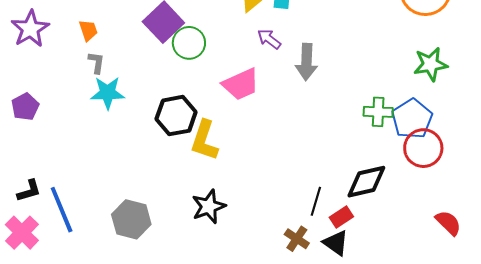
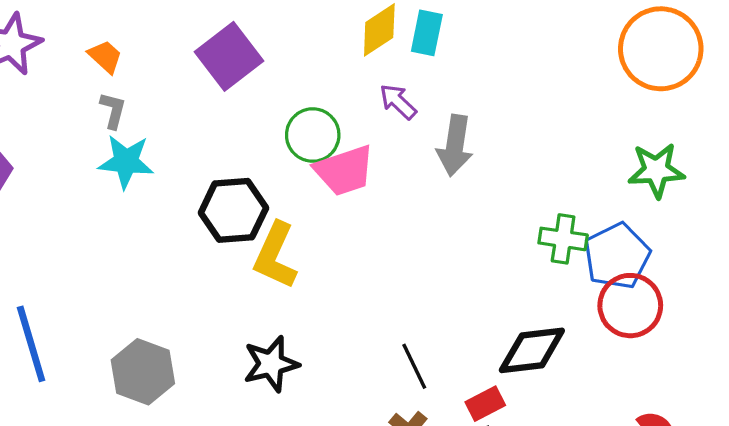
orange trapezoid: (88, 30) -> (105, 57), turned -35
green circle: (189, 43) -> (313, 135), moved
black line: (316, 201) -> (414, 366), moved, turned -48

